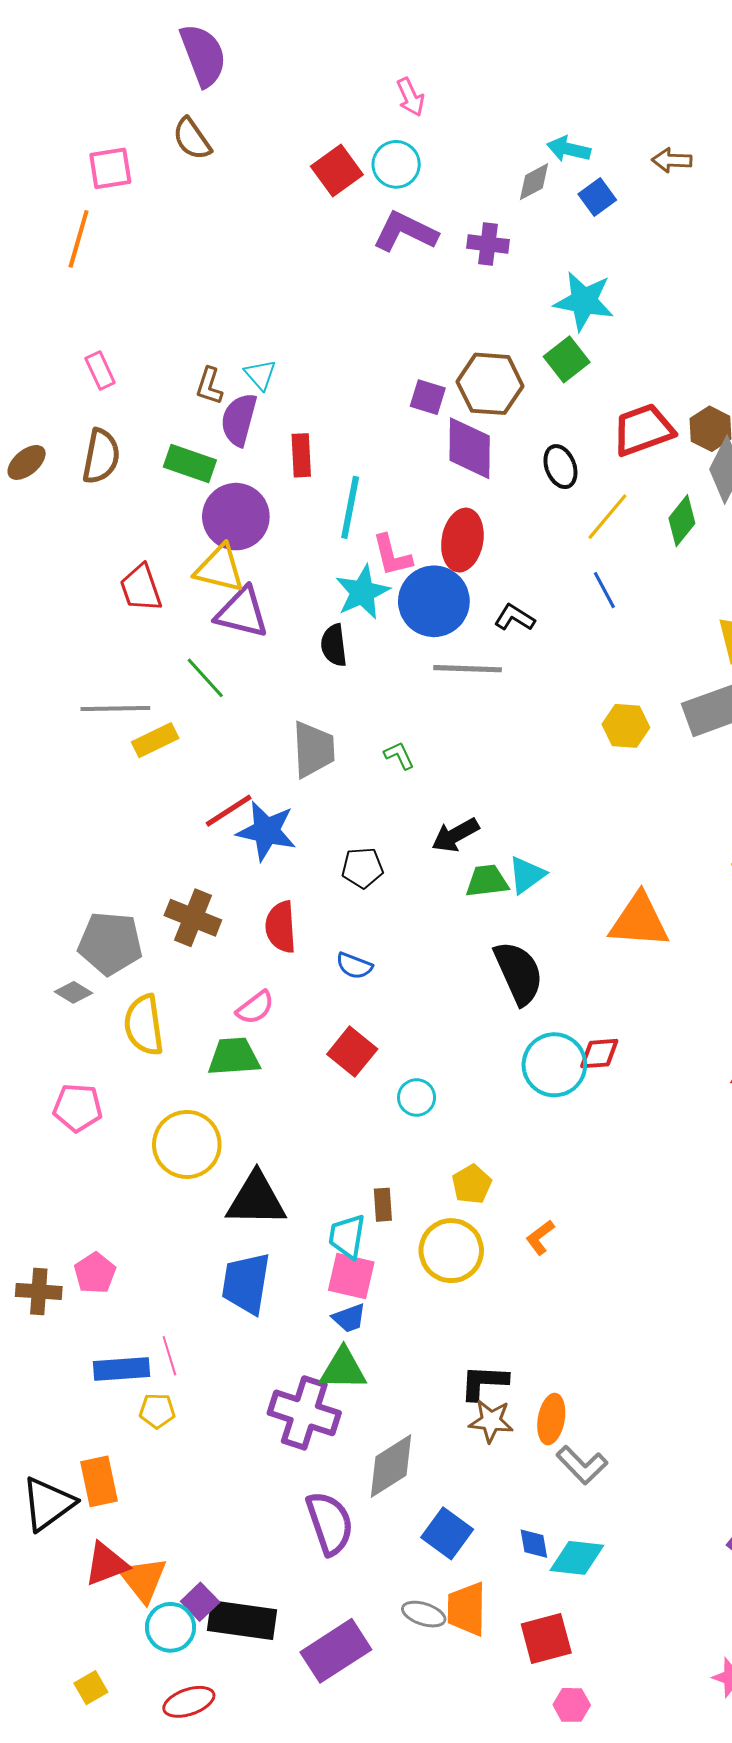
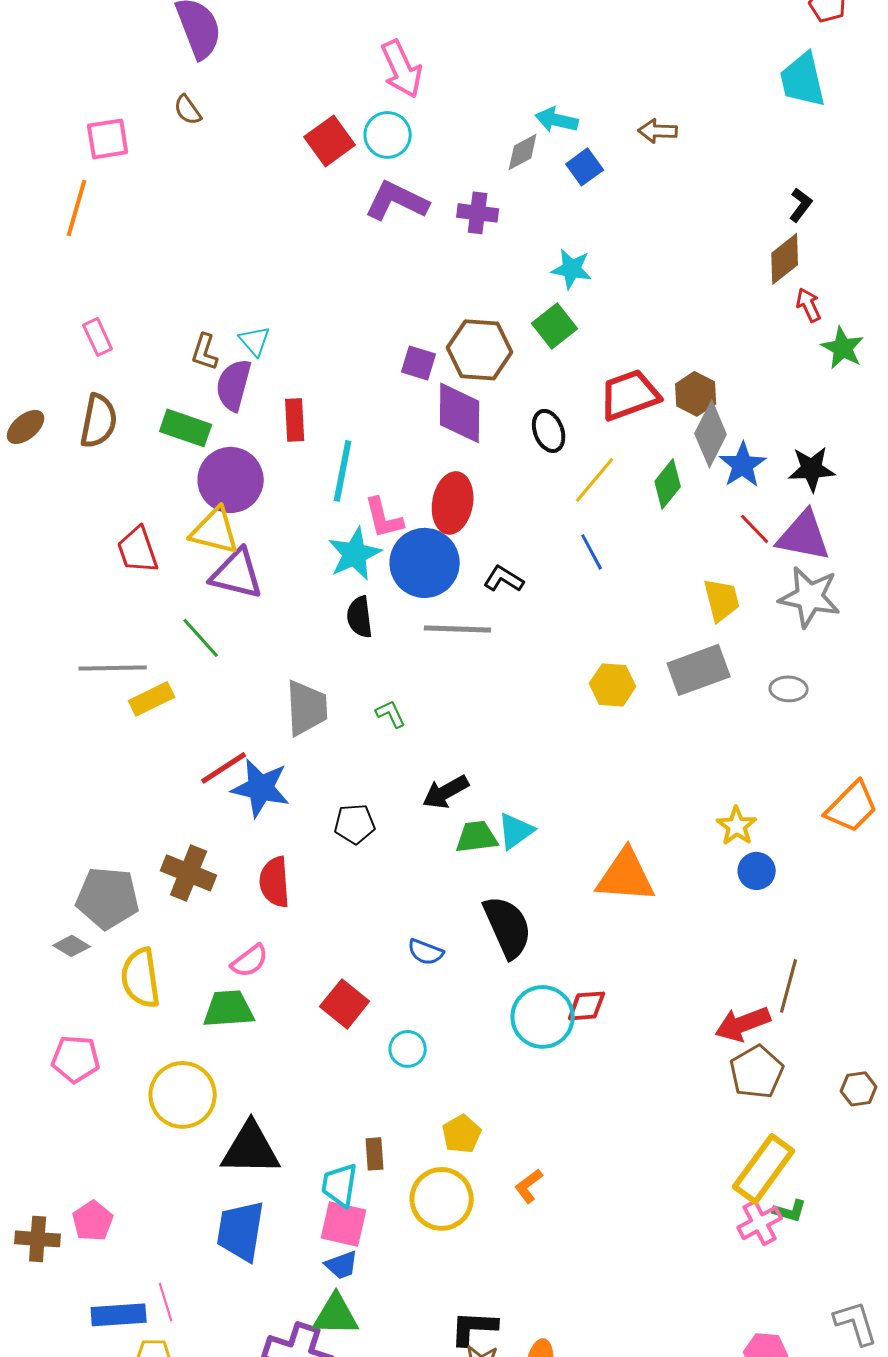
pink arrow: (410, 97) -> (402, 69), size x1.5
brown semicircle: (192, 139) -> (188, 110), size x0.7
cyan star: (584, 301) -> (572, 269), size x0.7
black semicircle: (334, 645) -> (360, 617), moved
blue semicircle: (354, 966) -> (426, 952), moved

